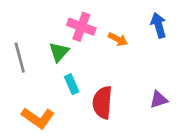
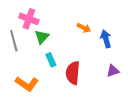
blue arrow: (159, 25) -> (106, 39), moved
pink cross: (81, 27) -> (29, 19), moved

